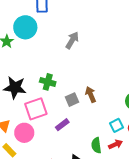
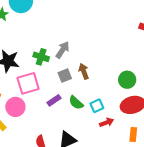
gray arrow: (72, 40) -> (62, 50), moved
cyan square: (117, 125) -> (97, 106), moved
green semicircle: (96, 145) -> (76, 103), moved, turned -42

